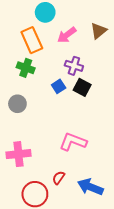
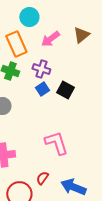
purple cross: (74, 66) -> (41, 69), moved
pink L-shape: (73, 142) -> (56, 143), turned 52

